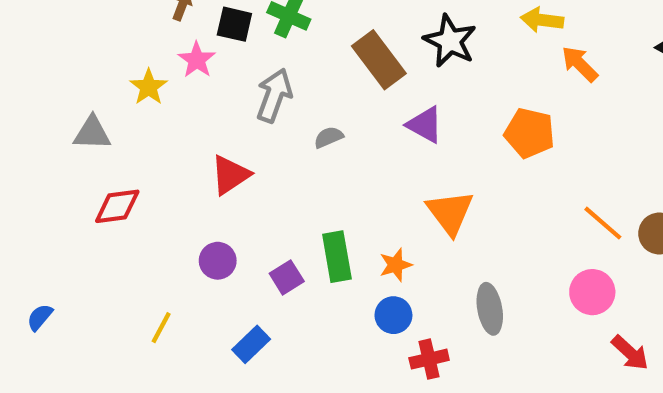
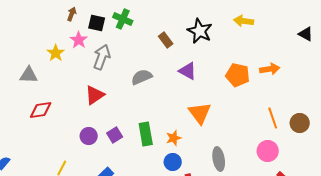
brown rectangle: (379, 60) -> (166, 40), size x0.6
orange arrow: (580, 64) -> (270, 69), moved, turned 126
gray arrow: (274, 95) -> (102, 57), moved
gray semicircle: (329, 137) -> (142, 77), size x1.5
orange line: (603, 223) -> (273, 118), turned 30
purple square: (287, 277) -> (115, 135), moved

